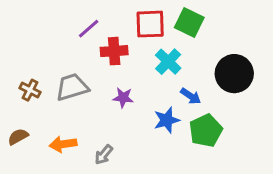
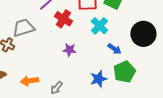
red cross: (114, 51) -> (63, 19), turned 36
gray trapezoid: (72, 87) -> (23, 28), moved
blue star: (167, 120) -> (98, 79), moved

